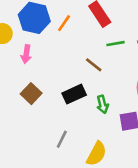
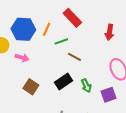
green line: (115, 44) -> (61, 41), moved
pink arrow: (26, 54) -> (22, 58), turned -72

